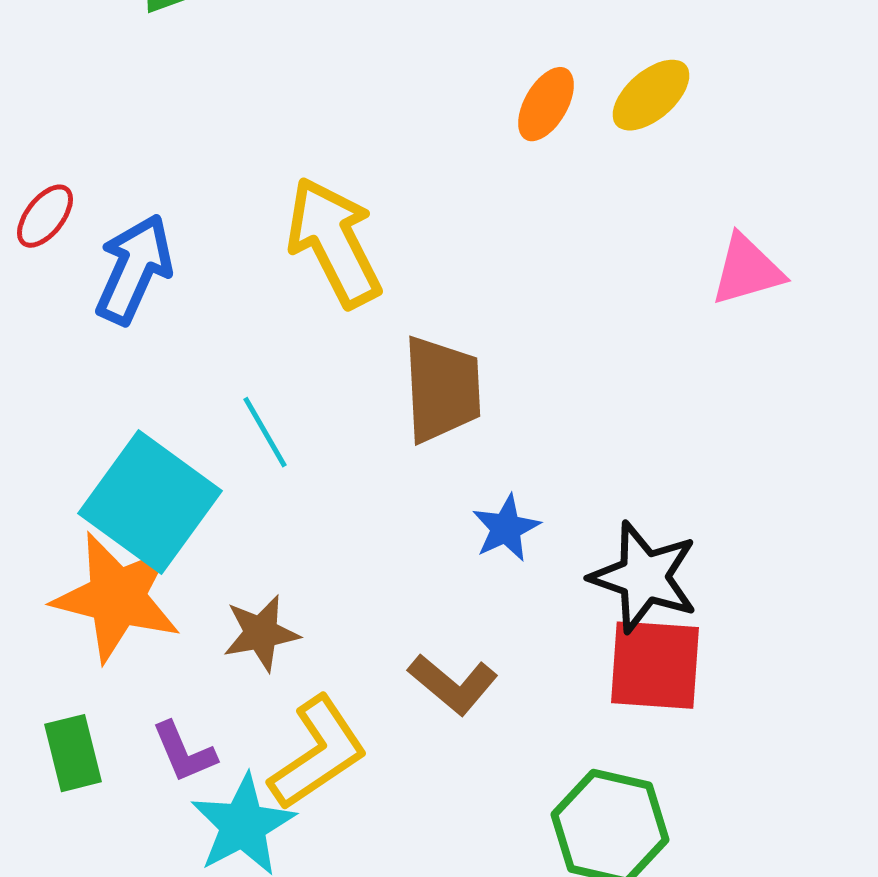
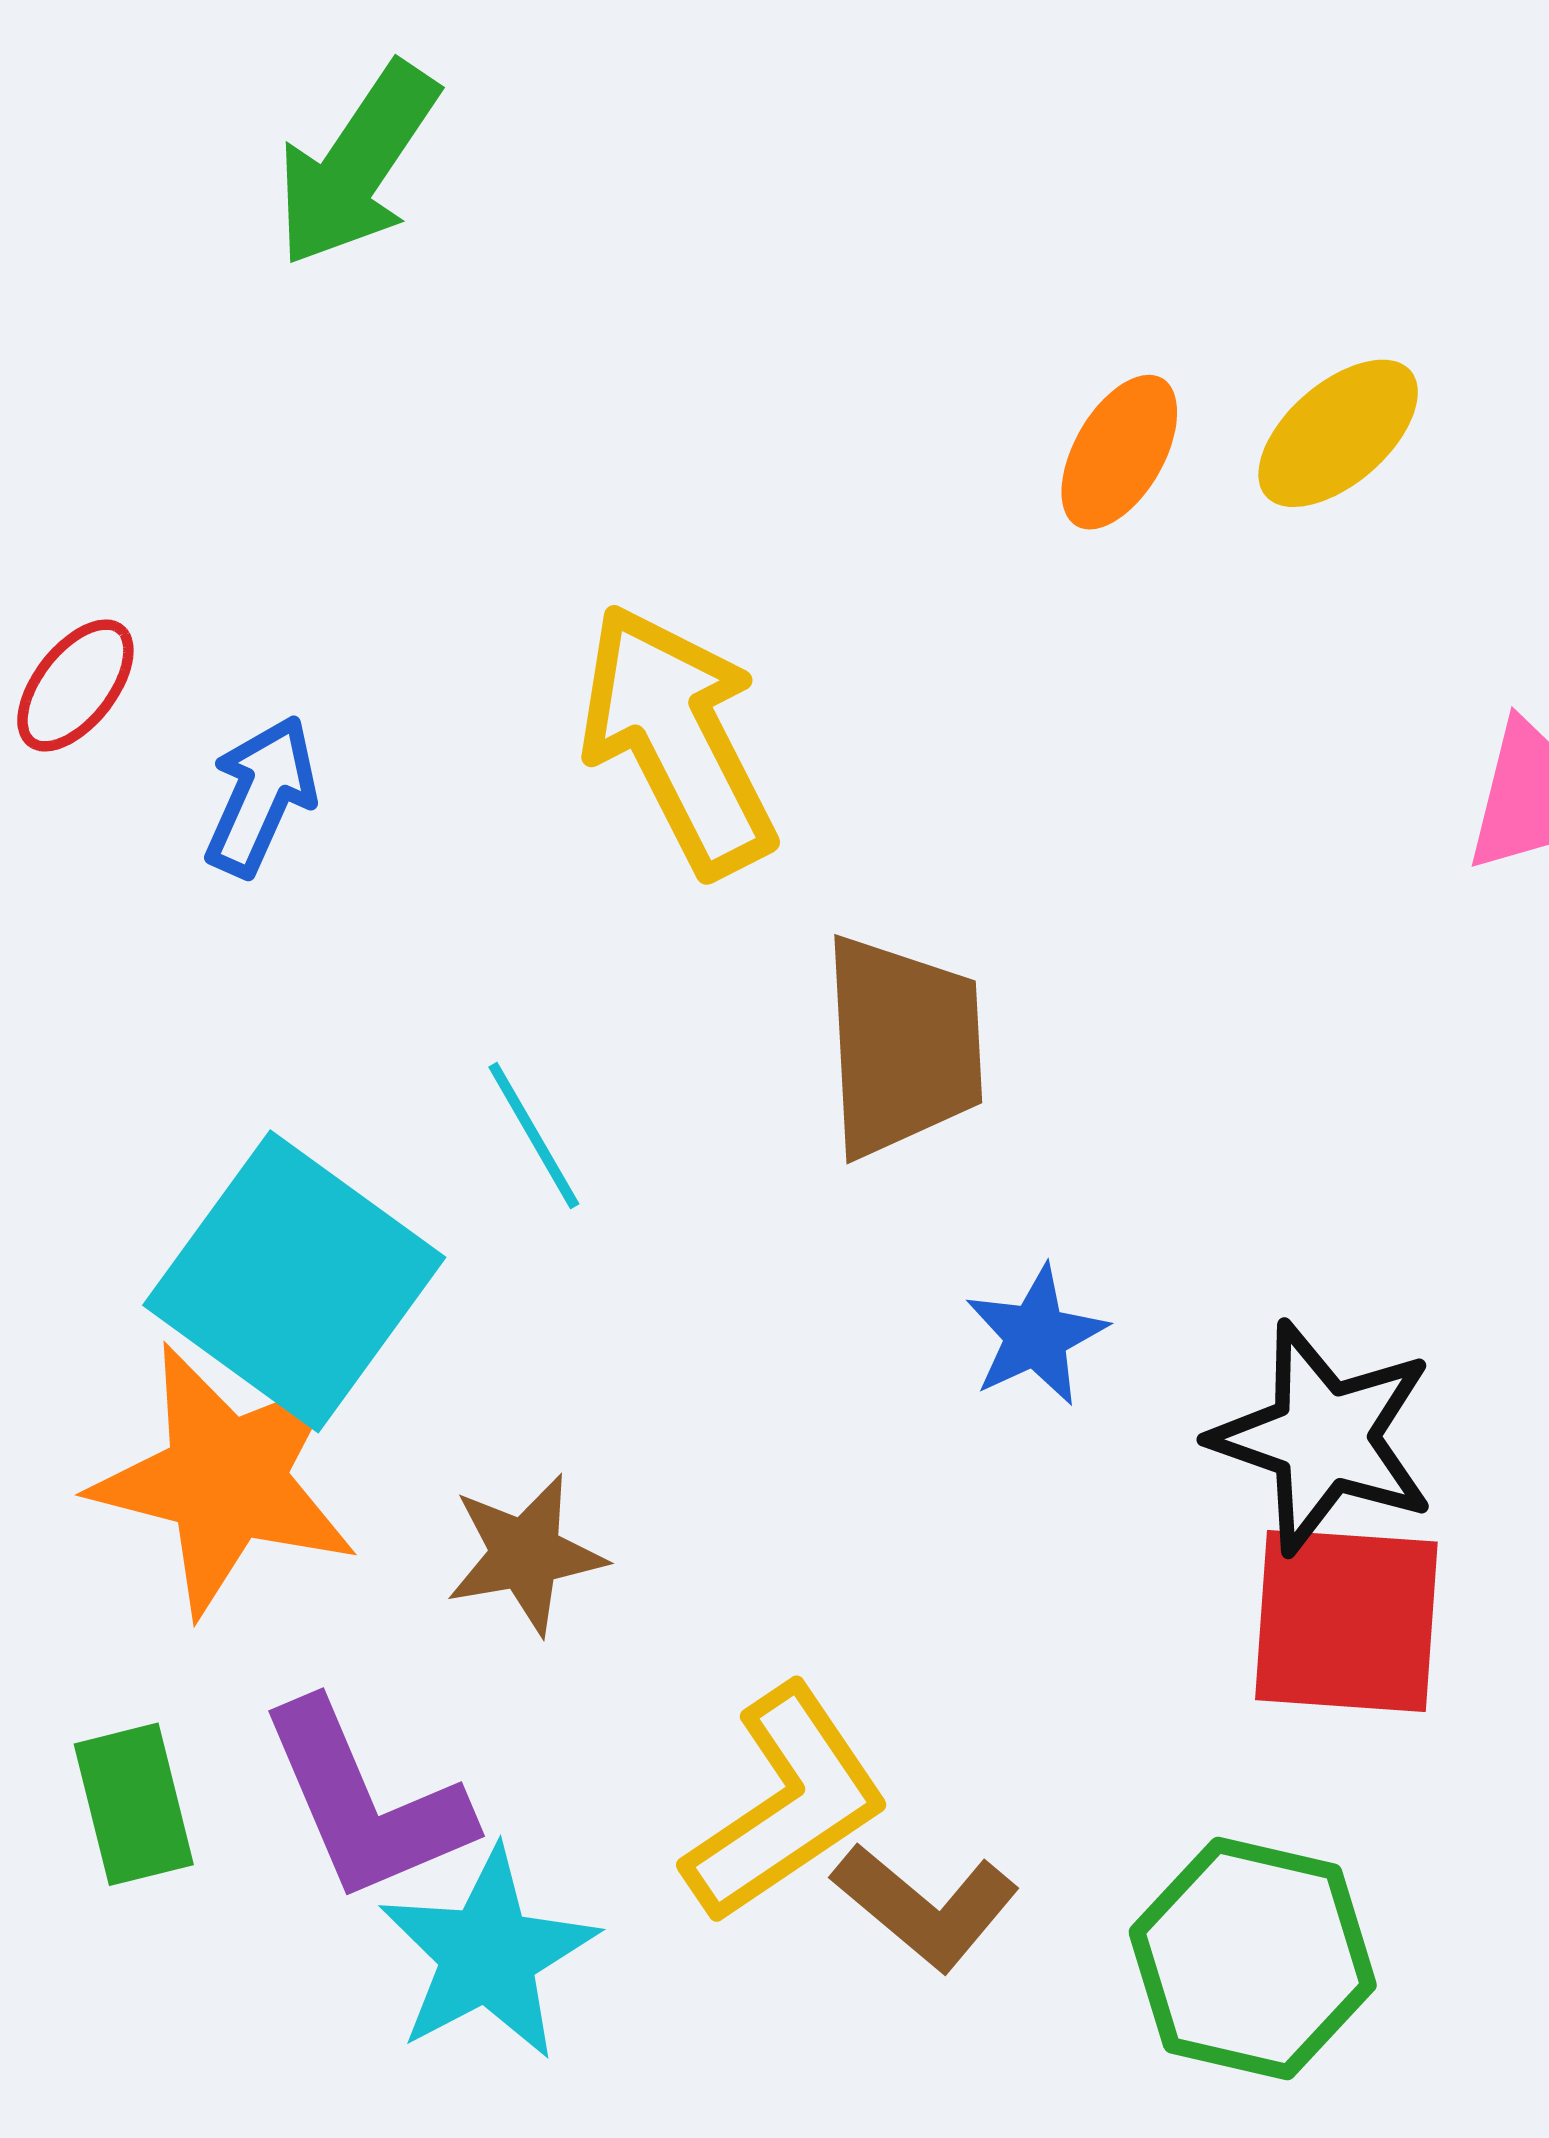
blue arrow: (134, 269) -> (261, 796), size x0.7
brown L-shape: (453, 684) -> (926, 1906), moved
purple L-shape: (184, 752) -> (365, 1802), size x1.6
yellow L-shape: (318, 753) -> (786, 1804), moved

